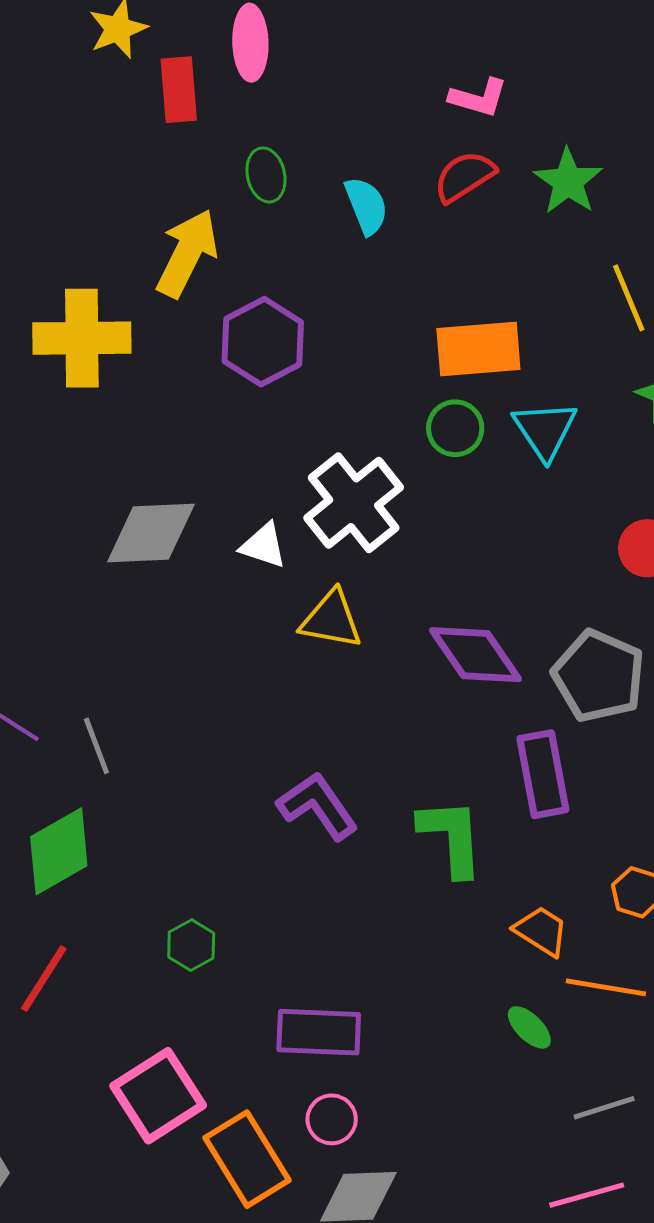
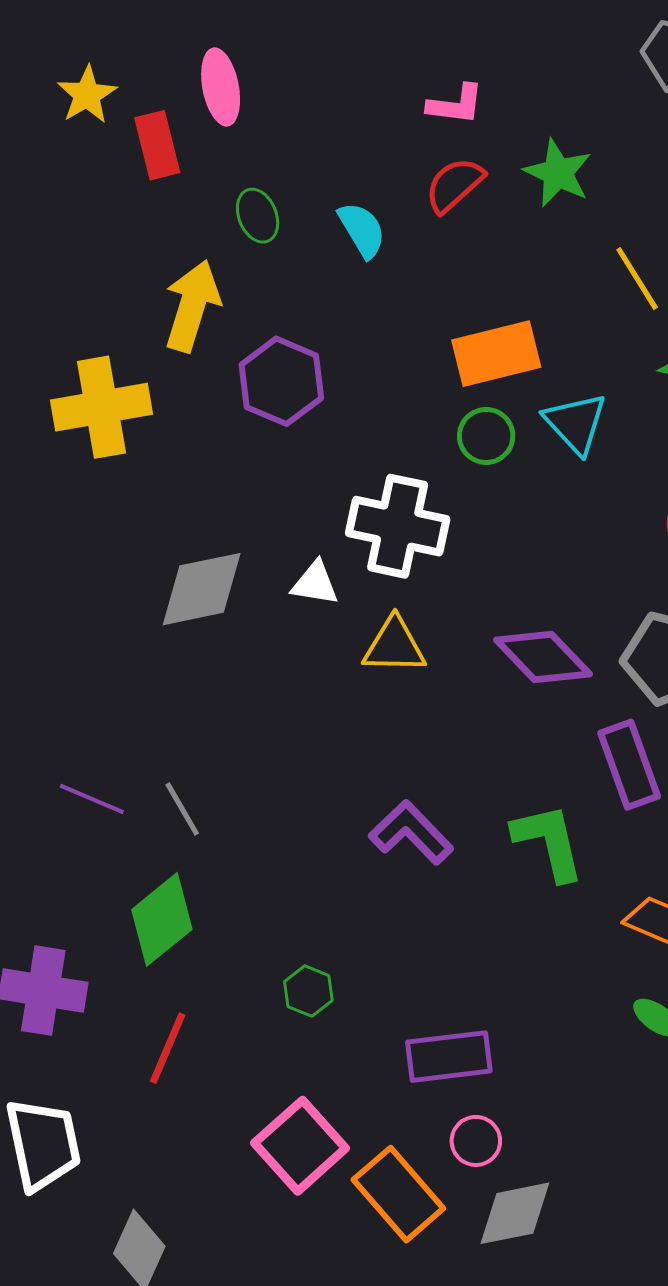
white cross: (354, 503) -> (398, 526), turned -30

